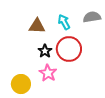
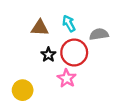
gray semicircle: (92, 17) -> (99, 34), moved
pink star: (48, 73) -> (67, 78), moved

